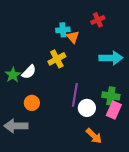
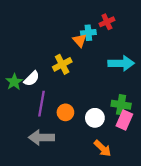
cyan cross: (63, 30) -> (88, 33), moved
purple line: (75, 95) -> (41, 104), moved
orange circle: (32, 103) -> (65, 112), moved
gray arrow: (16, 126) -> (41, 137), moved

